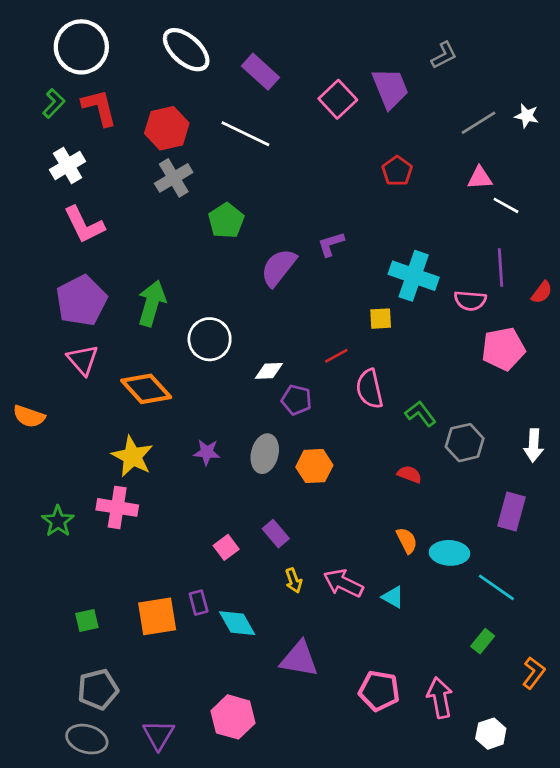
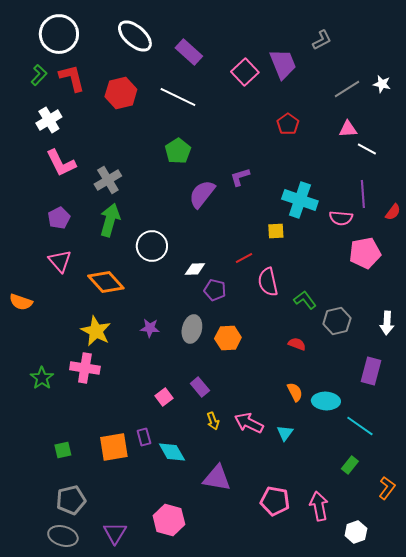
gray cross: (174, 178) -> (108, 180), moved
green pentagon: (226, 221) -> (178, 151), moved
purple pentagon: (81, 301) -> (59, 218), size x0.6
cyan triangle: (393, 597) -> (285, 433), turned 36

